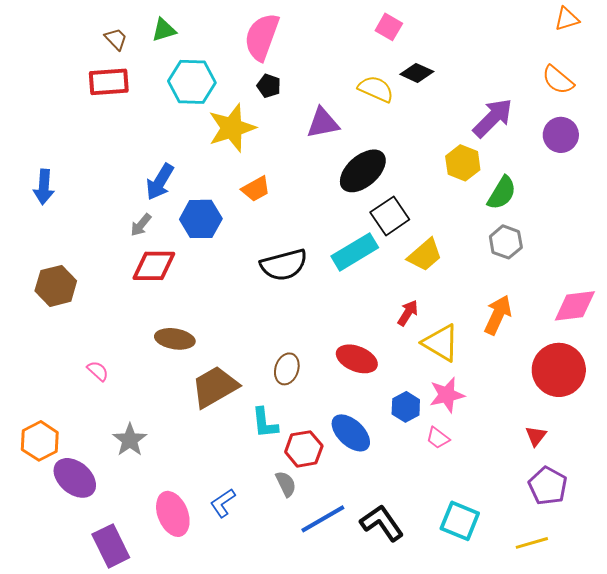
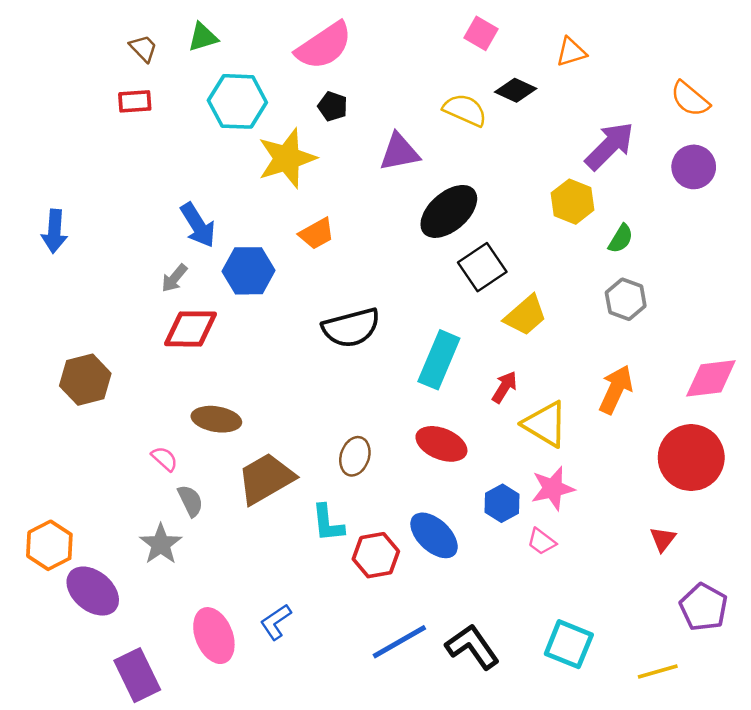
orange triangle: (567, 19) -> (571, 52), moved
pink semicircle: (262, 37) -> (324, 46), turned -144
red rectangle: (109, 82) -> (135, 101), size x0.7
blue arrow: (160, 182) -> (198, 225), turned -63
green semicircle: (502, 193) -> (621, 239), size x0.7
cyan rectangle: (355, 252) -> (439, 360), moved, turned -36
brown hexagon: (56, 286) -> (85, 380), moved
pink semicircle: (98, 371) -> (164, 459), moved
gray semicircle: (286, 484) -> (190, 501), moved
purple pentagon: (548, 486) -> (704, 607), moved

